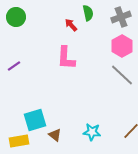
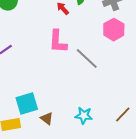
gray line: (122, 75) -> (87, 59), moved

